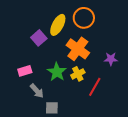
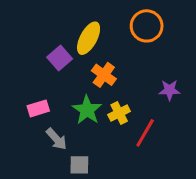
orange circle: (84, 18) -> (147, 26), moved
orange cross: (78, 49) -> (104, 75), moved, size x0.7

